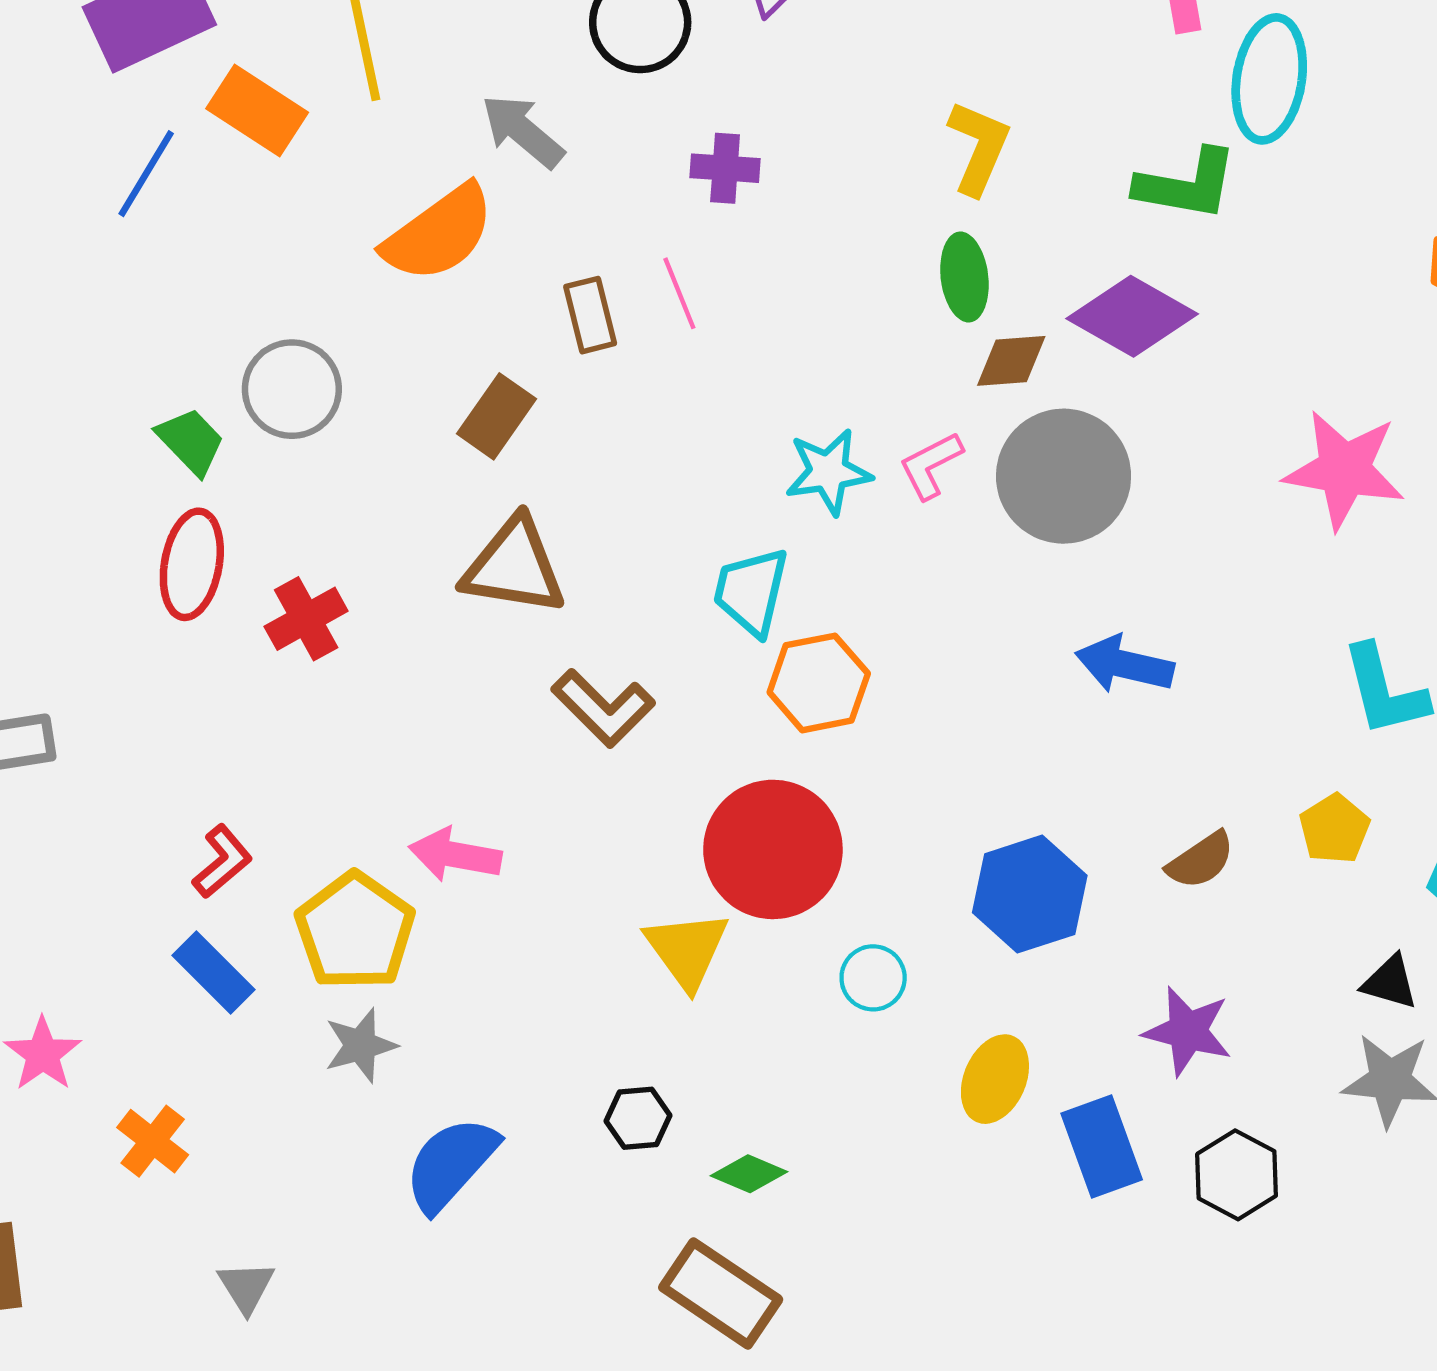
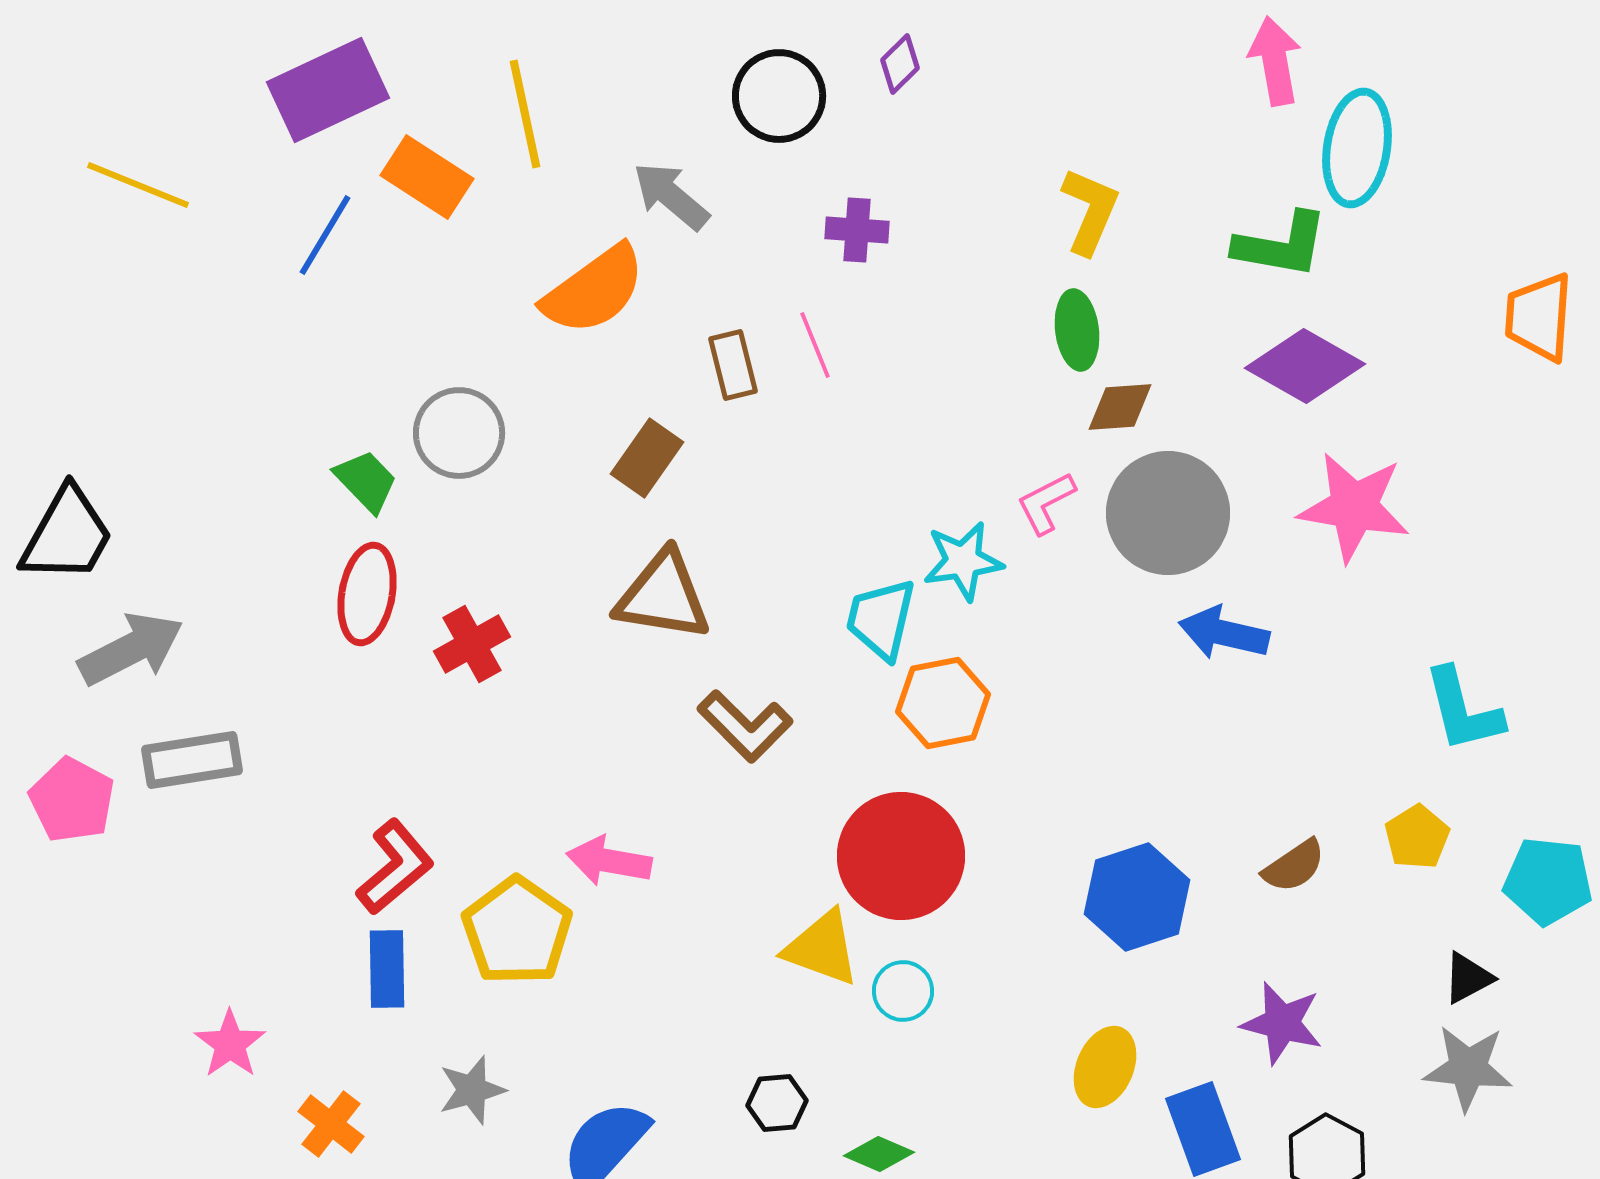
purple diamond: (1132, 316) -> (1305, 366), moved
pink star: (1344, 470) -> (1354, 507), moved
cyan star: (828, 472) -> (963, 561), moved
blue arrow: (1124, 664) -> (1224, 633), moved
red L-shape: (222, 861) -> (395, 867), size x1.4
yellow triangle: (687, 950) -> (822, 948), turned -34
blue rectangle: (214, 972) -> (387, 969), turned 44
cyan circle: (873, 978) -> (903, 991), moved
black triangle: (1390, 982) -> (1468, 978), turned -44
gray star: (360, 1045) -> (472, 1090), moved

